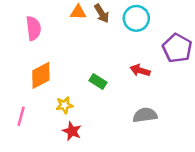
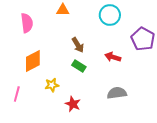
brown arrow: (102, 13) -> (78, 45), moved
red star: (72, 131) -> (73, 104), moved

